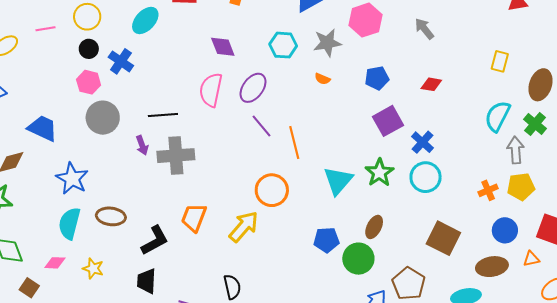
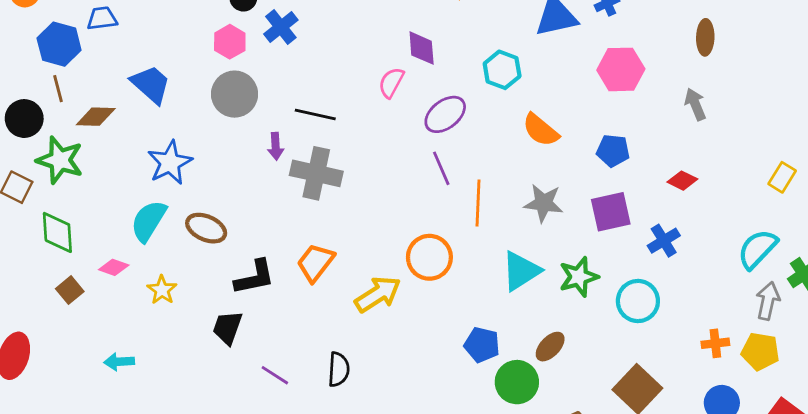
gray star: (327, 43) -> (544, 203), moved
orange semicircle: (322, 79) -> (541, 130), size x1.8
pink semicircle: (211, 90) -> (391, 83), moved, size x0.7
blue cross: (422, 142) -> (664, 241), moved

